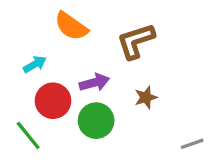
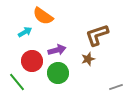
brown L-shape: (136, 41) -> (97, 35), moved
cyan arrow: (35, 64) -> (25, 32), moved

